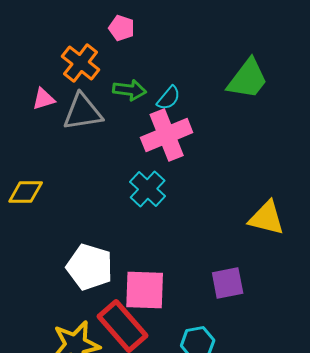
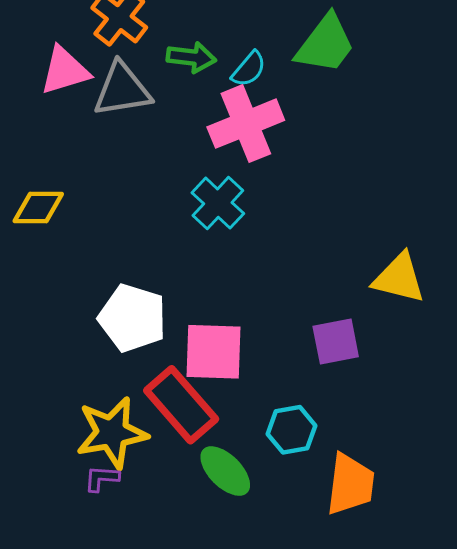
green trapezoid: (248, 79) -> (325, 44), moved
pink triangle: (44, 99) -> (65, 71), size x1.5
yellow triangle: (267, 218) -> (399, 278), moved

